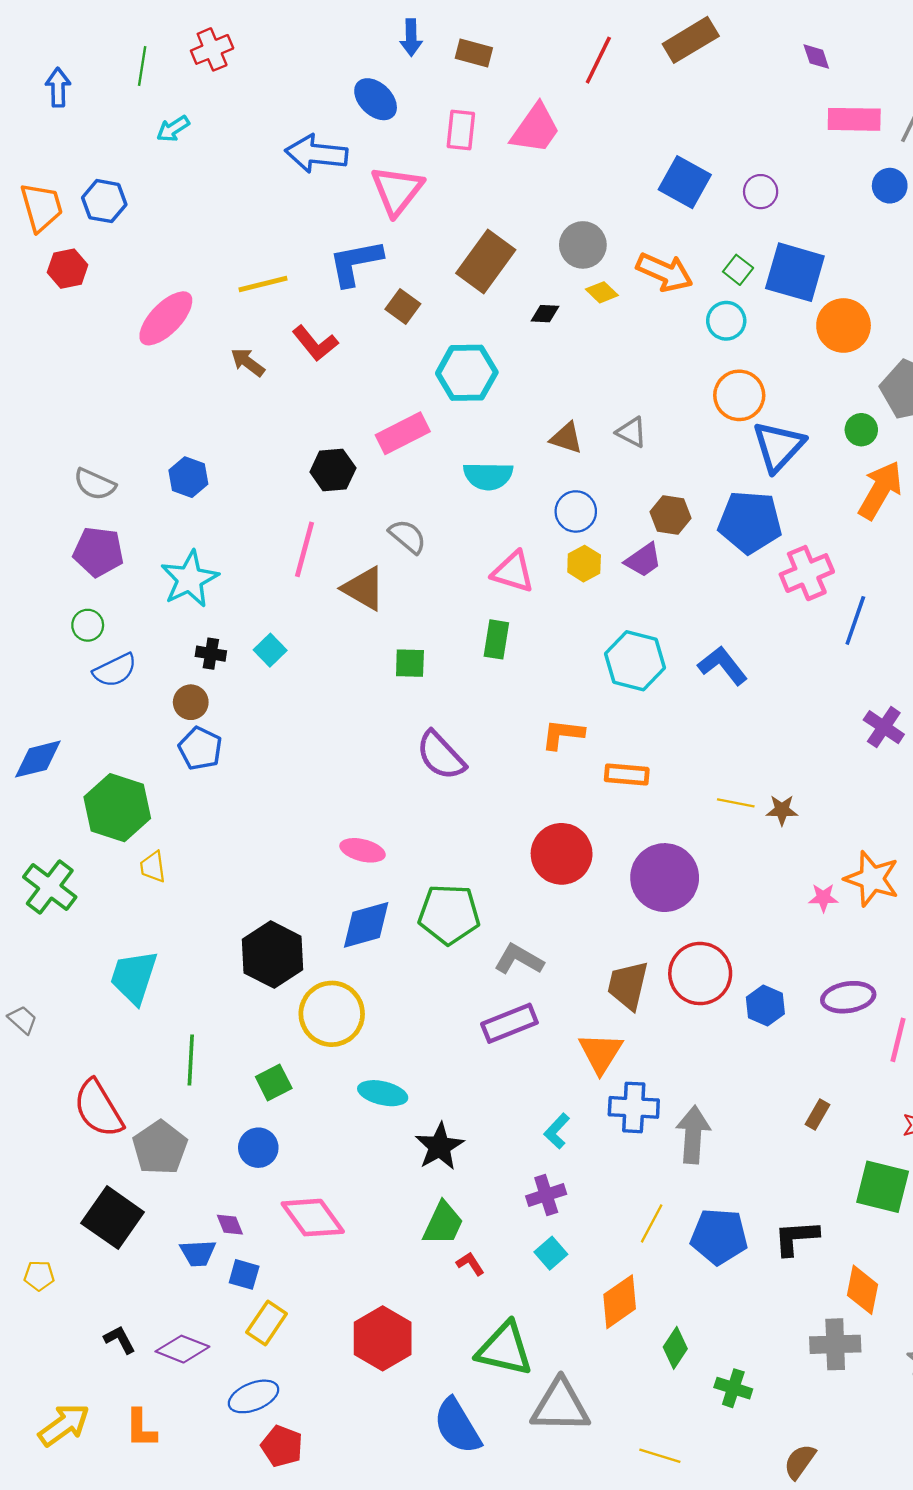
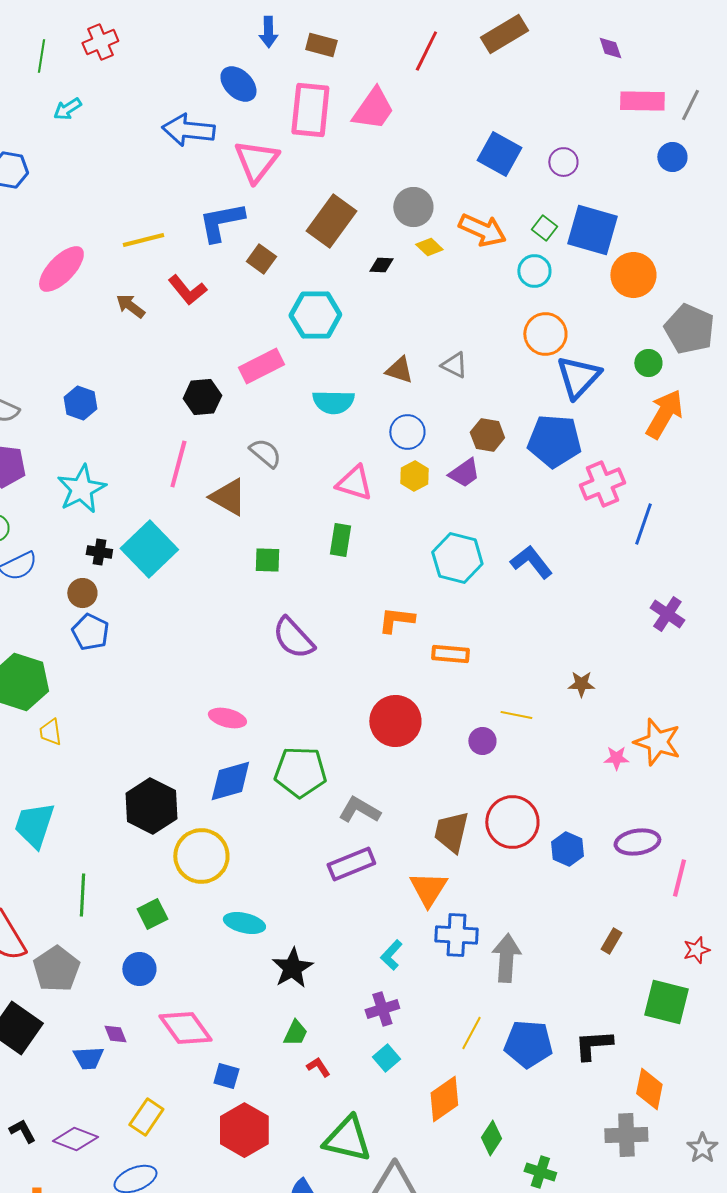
pink rectangle: (461, 130) -> (310, 110), size x1.6
cyan square: (270, 650) -> (149, 549), size x2.0
yellow line: (736, 803) -> (516, 715), moved
purple circle: (665, 878) -> (482, 741), size x0.5
green trapezoid: (443, 1223) -> (295, 1033), size x0.7
blue square: (244, 1274) -> (226, 1076), moved

